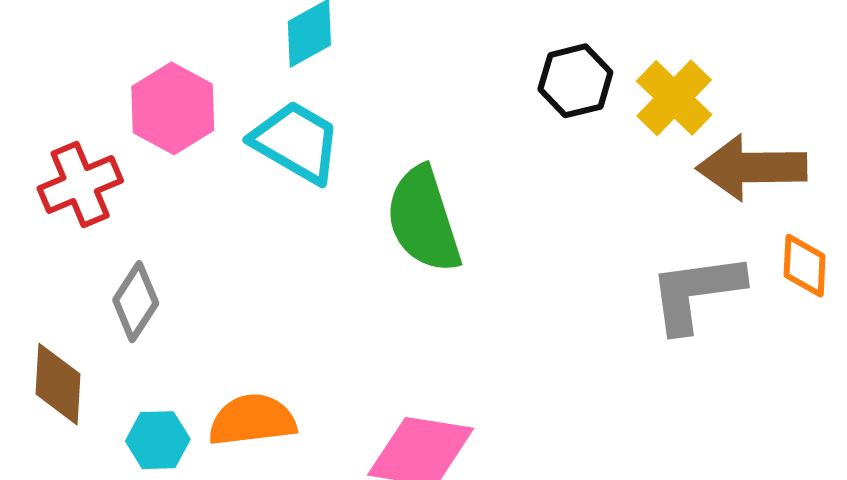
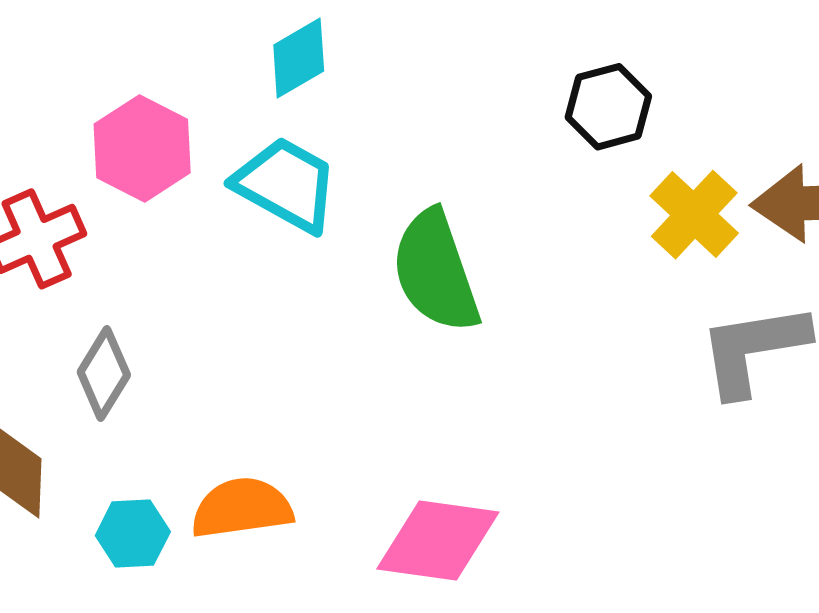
yellow cross: (674, 98) -> (694, 215), moved

